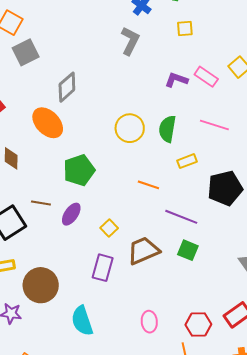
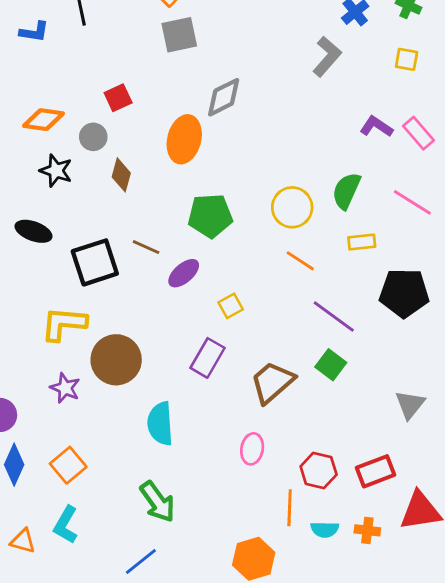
orange ellipse: (48, 123) -> (184, 139), turned 44
yellow circle: (130, 128) -> (292, 207), moved
brown trapezoid: (143, 251) -> (272, 382), moved, turned -32

